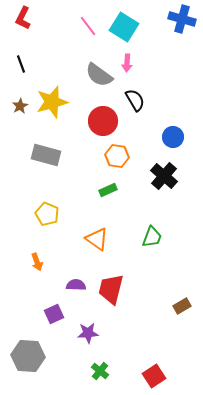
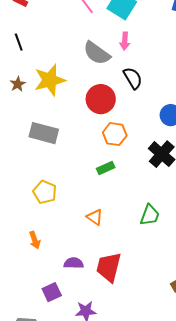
orange triangle: (97, 239) -> (95, 217), size x0.7

